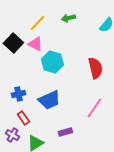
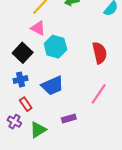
black square: (13, 43) -> (23, 53), moved

